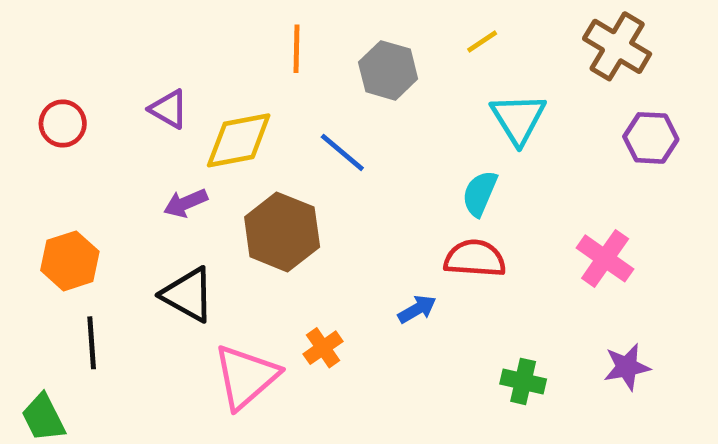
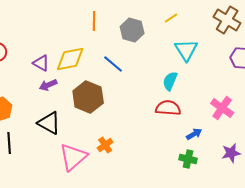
purple triangle: (169, 109) -> (41, 63), moved
blue arrow: (417, 309) -> (194, 134), moved

